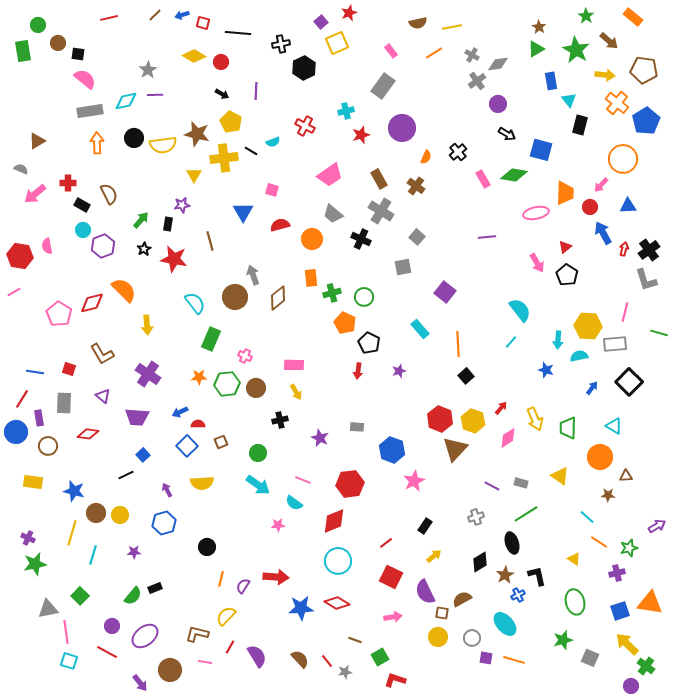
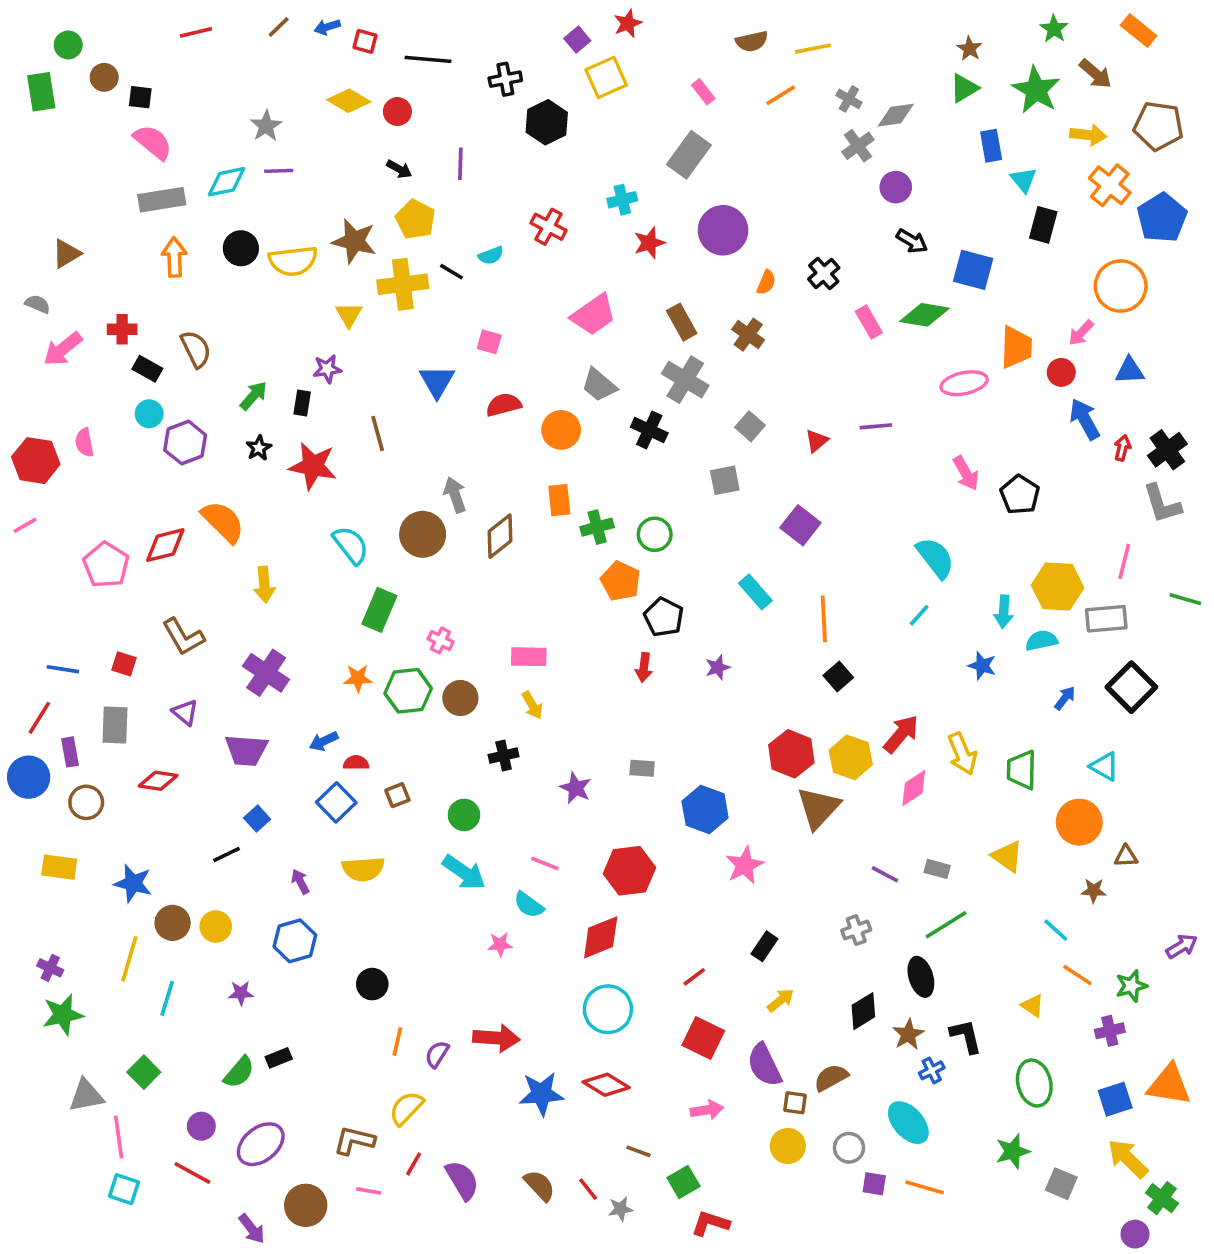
red triangle: (565, 247) -> (817, 441), moved
red arrow: (501, 408) -> (901, 734), size x1.6

